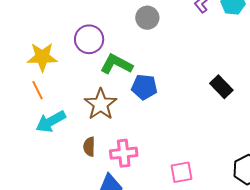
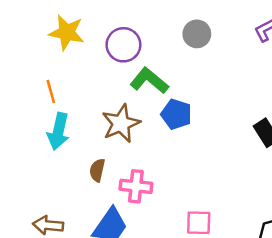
yellow star: (42, 57) -> (67, 33), moved
cyan arrow: (51, 121) -> (58, 131), turned -60

